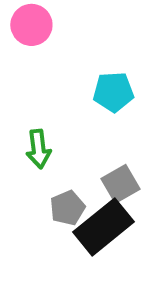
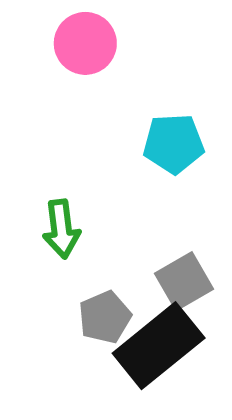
pink circle: (31, 25) -> (85, 43), moved

